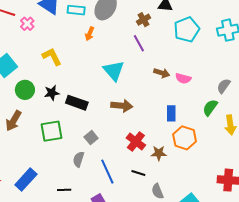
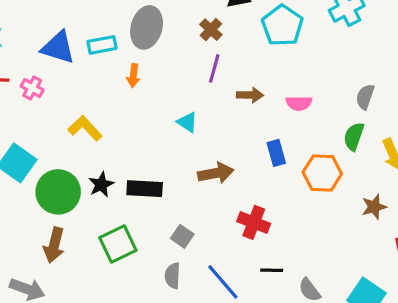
purple line: (139, 43) -> (214, 68), turned 60
cyan triangle: (114, 71) -> (187, 122), size x0.6
brown arrow: (162, 73) -> (250, 95), moved
green circle: (25, 90) -> (58, 192), size x1.4
blue rectangle: (171, 113) -> (276, 153), moved
orange hexagon: (185, 138) -> (322, 173), moved
brown star: (159, 153) -> (374, 207), moved

